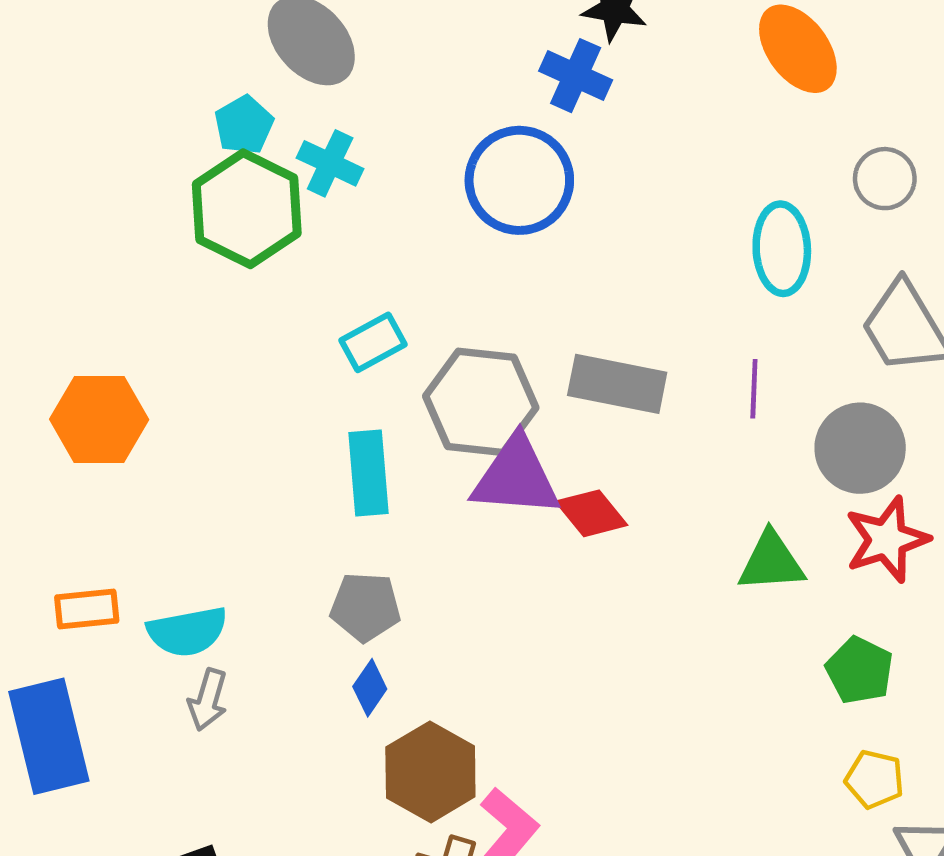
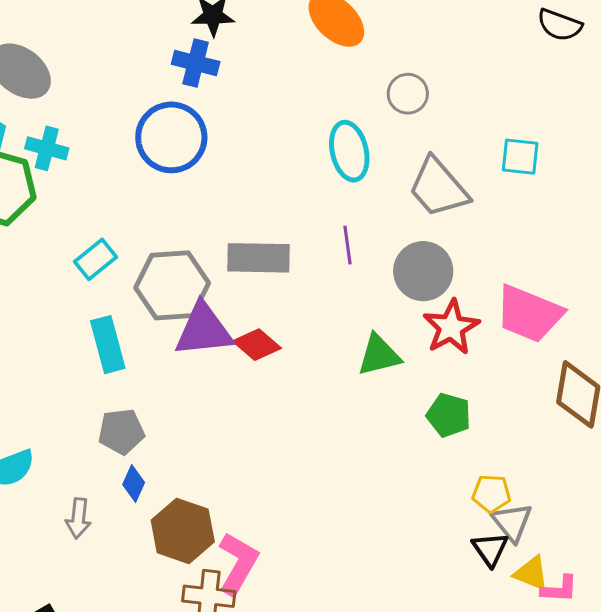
gray arrow: (208, 700) -> (78, 518), moved
yellow pentagon: (874, 779) -> (491, 494), moved

